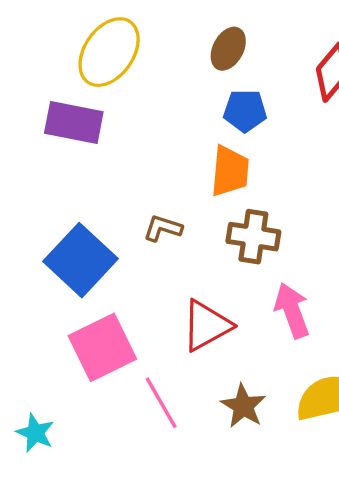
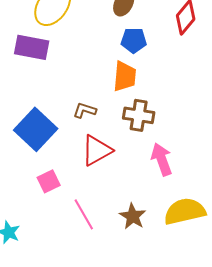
red triangle: (206, 326) -> (97, 150), moved
pink square: (102, 347) -> (49, 181), size x0.6

